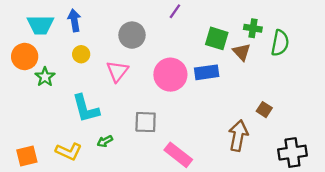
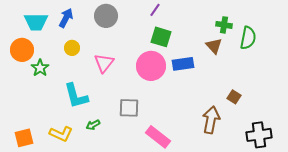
blue arrow: (74, 20) -> (66, 18), turned 36
gray circle: (132, 35) -> (106, 16), moved
green square: (217, 38) -> (161, 37), moved

